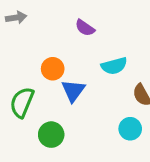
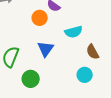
orange circle: (53, 69) -> (40, 18), moved

